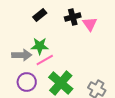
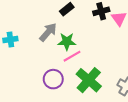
gray arrow: (22, 55) -> (48, 32), moved, turned -48

